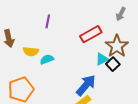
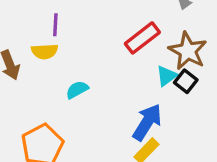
purple line: (48, 21) -> (55, 25), moved
yellow semicircle: (31, 51) -> (45, 51), moved

